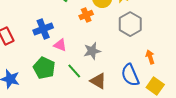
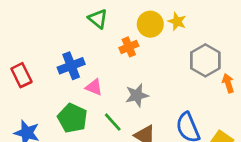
gray hexagon: (130, 24) -> (205, 60), moved
orange arrow: (150, 57) -> (228, 83), moved

